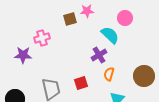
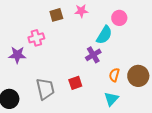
brown square: (70, 19) -> (56, 15), moved
cyan semicircle: (110, 35) -> (104, 35), turned 78
orange semicircle: (109, 74) -> (114, 75), moved

